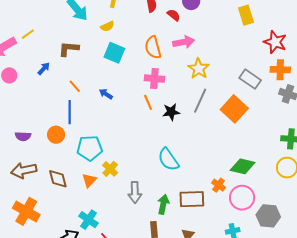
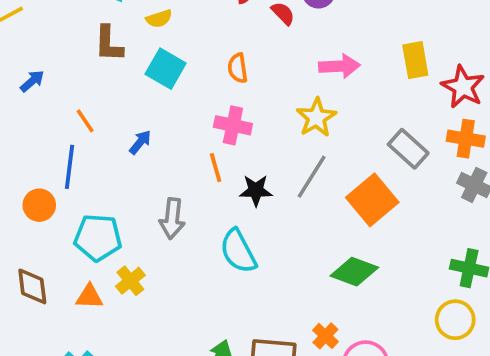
yellow rectangle: (246, 15) -> (415, 60), moved
pink arrow: (184, 42) -> (339, 66), moved
orange semicircle: (153, 47) -> (238, 68), size x0.7
brown L-shape: (69, 49) -> (109, 44), moved, turned -100
blue arrow: (106, 94) -> (140, 142), turned 88
cyan semicircle: (168, 159) -> (238, 251), moved
green diamond: (243, 166) -> (354, 272), moved
orange triangle: (89, 180) -> (89, 297), turned 42
gray arrow: (135, 192) -> (172, 219), moved

